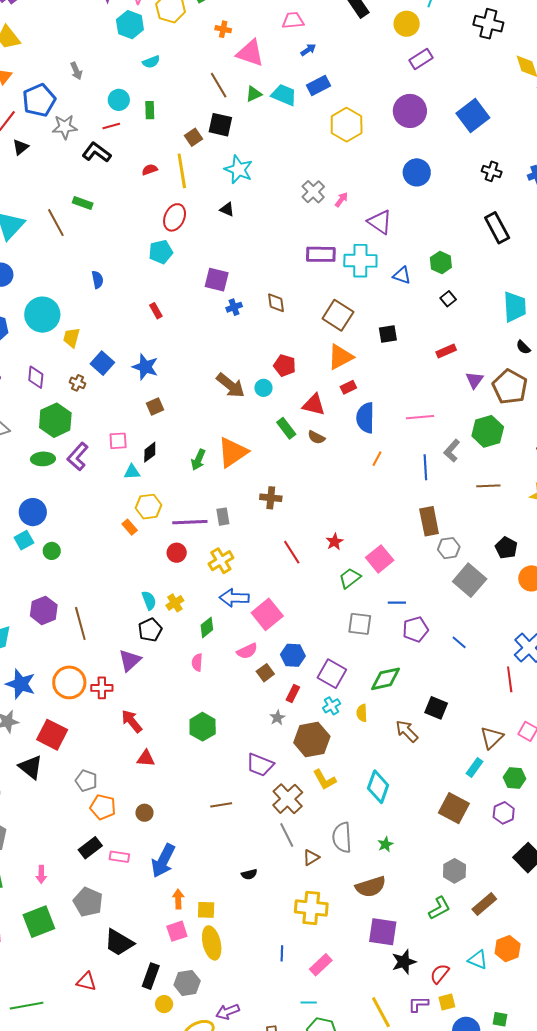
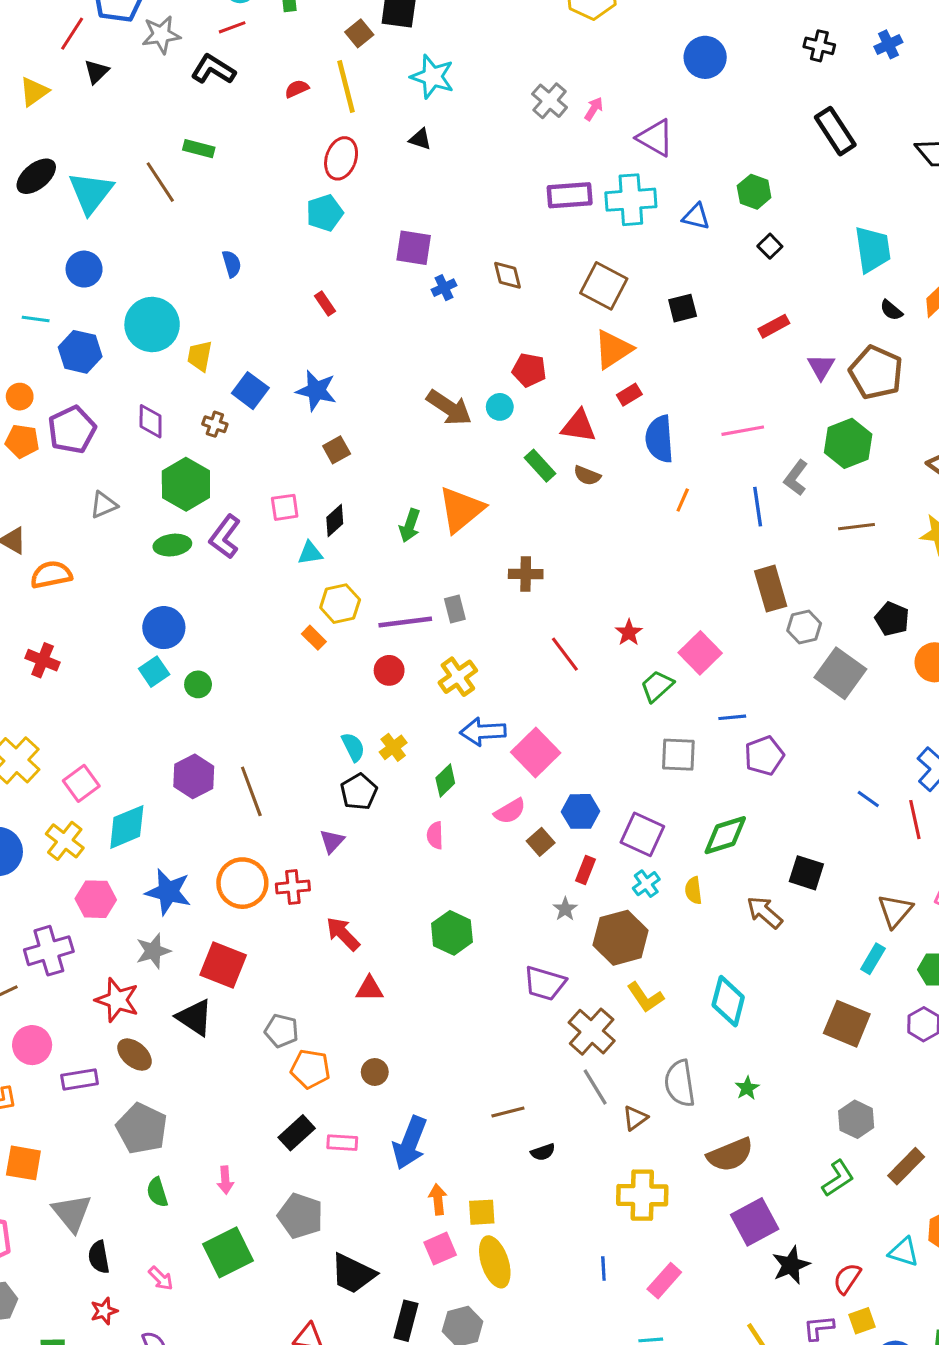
blue line: (459, 642) -> (868, 799), moved
purple triangle: (130, 660) -> (332, 841), size x0.7
brown line: (221, 805) -> (508, 1112), moved
purple square: (383, 932) -> (755, 1222), turned -32

